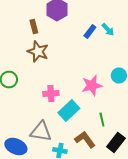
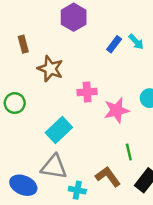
brown rectangle: (34, 26) -> (23, 44), moved
pink cross: (51, 94) -> (87, 92), moved
cyan rectangle: (69, 110) -> (59, 130), moved

